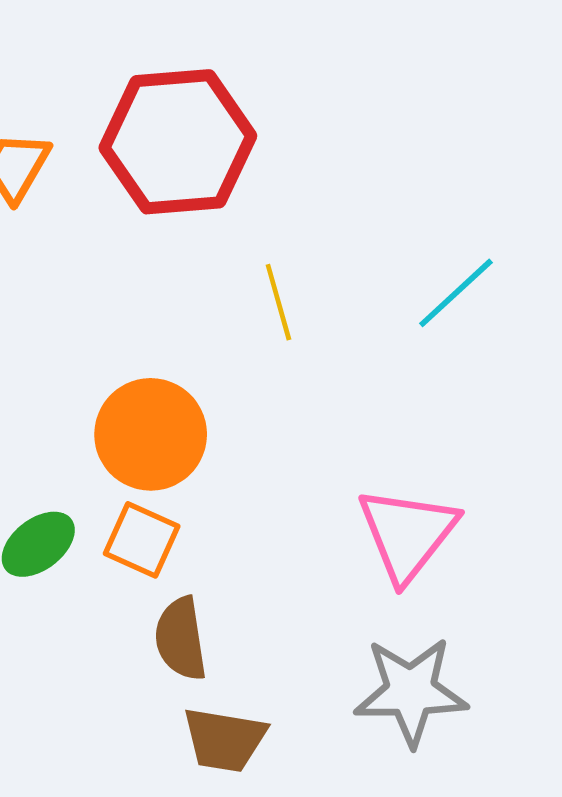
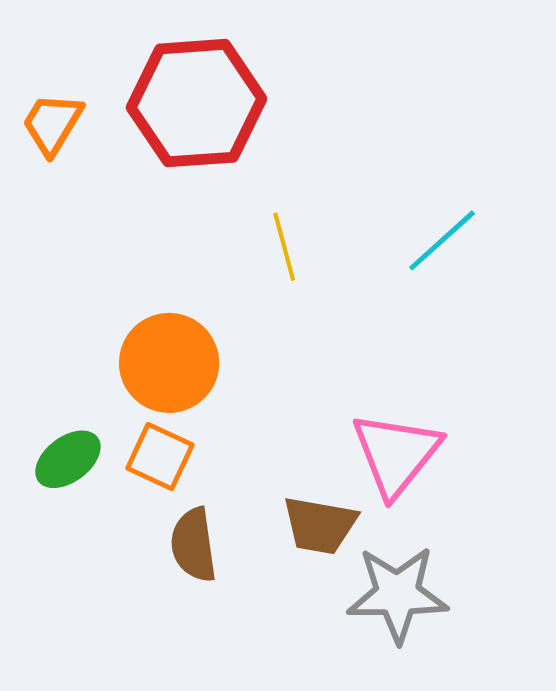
brown trapezoid: (224, 740) -> (320, 525), moved

